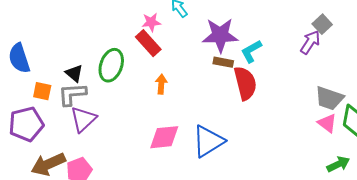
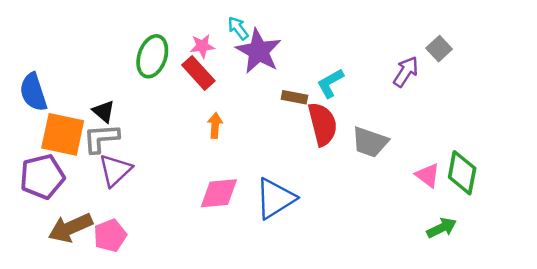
gray square: (322, 24) -> (439, 49), moved
purple star: (220, 35) -> (259, 51), moved, turned 30
green ellipse: (111, 65) -> (152, 56), moved
orange square: (42, 91) -> (63, 134), size x1.8
gray trapezoid: (329, 98) -> (370, 142), moved

